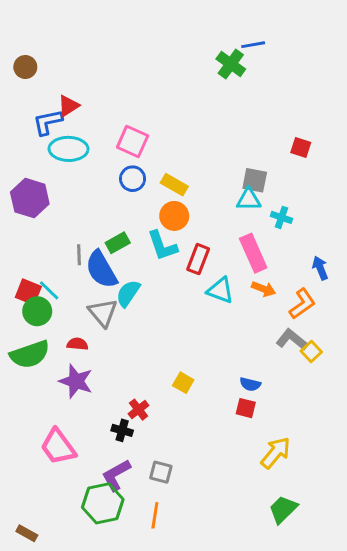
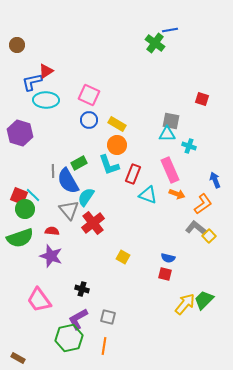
red cross: (139, 410) -> (93, 223), moved, size x1.6
green trapezoid: (283, 509) -> (204, 300), moved

